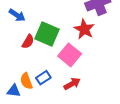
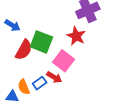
red semicircle: (28, 42) -> (24, 50), size x1.5
red arrow: (72, 84) -> (54, 77), moved, turned 63

